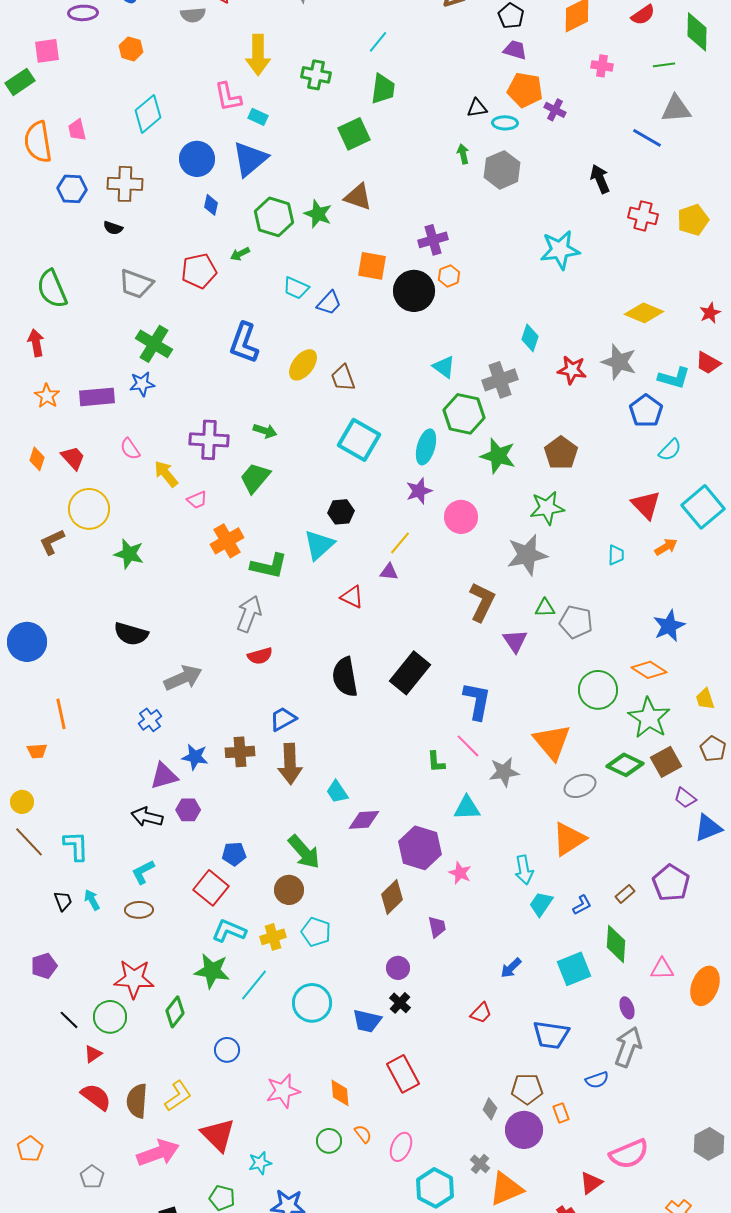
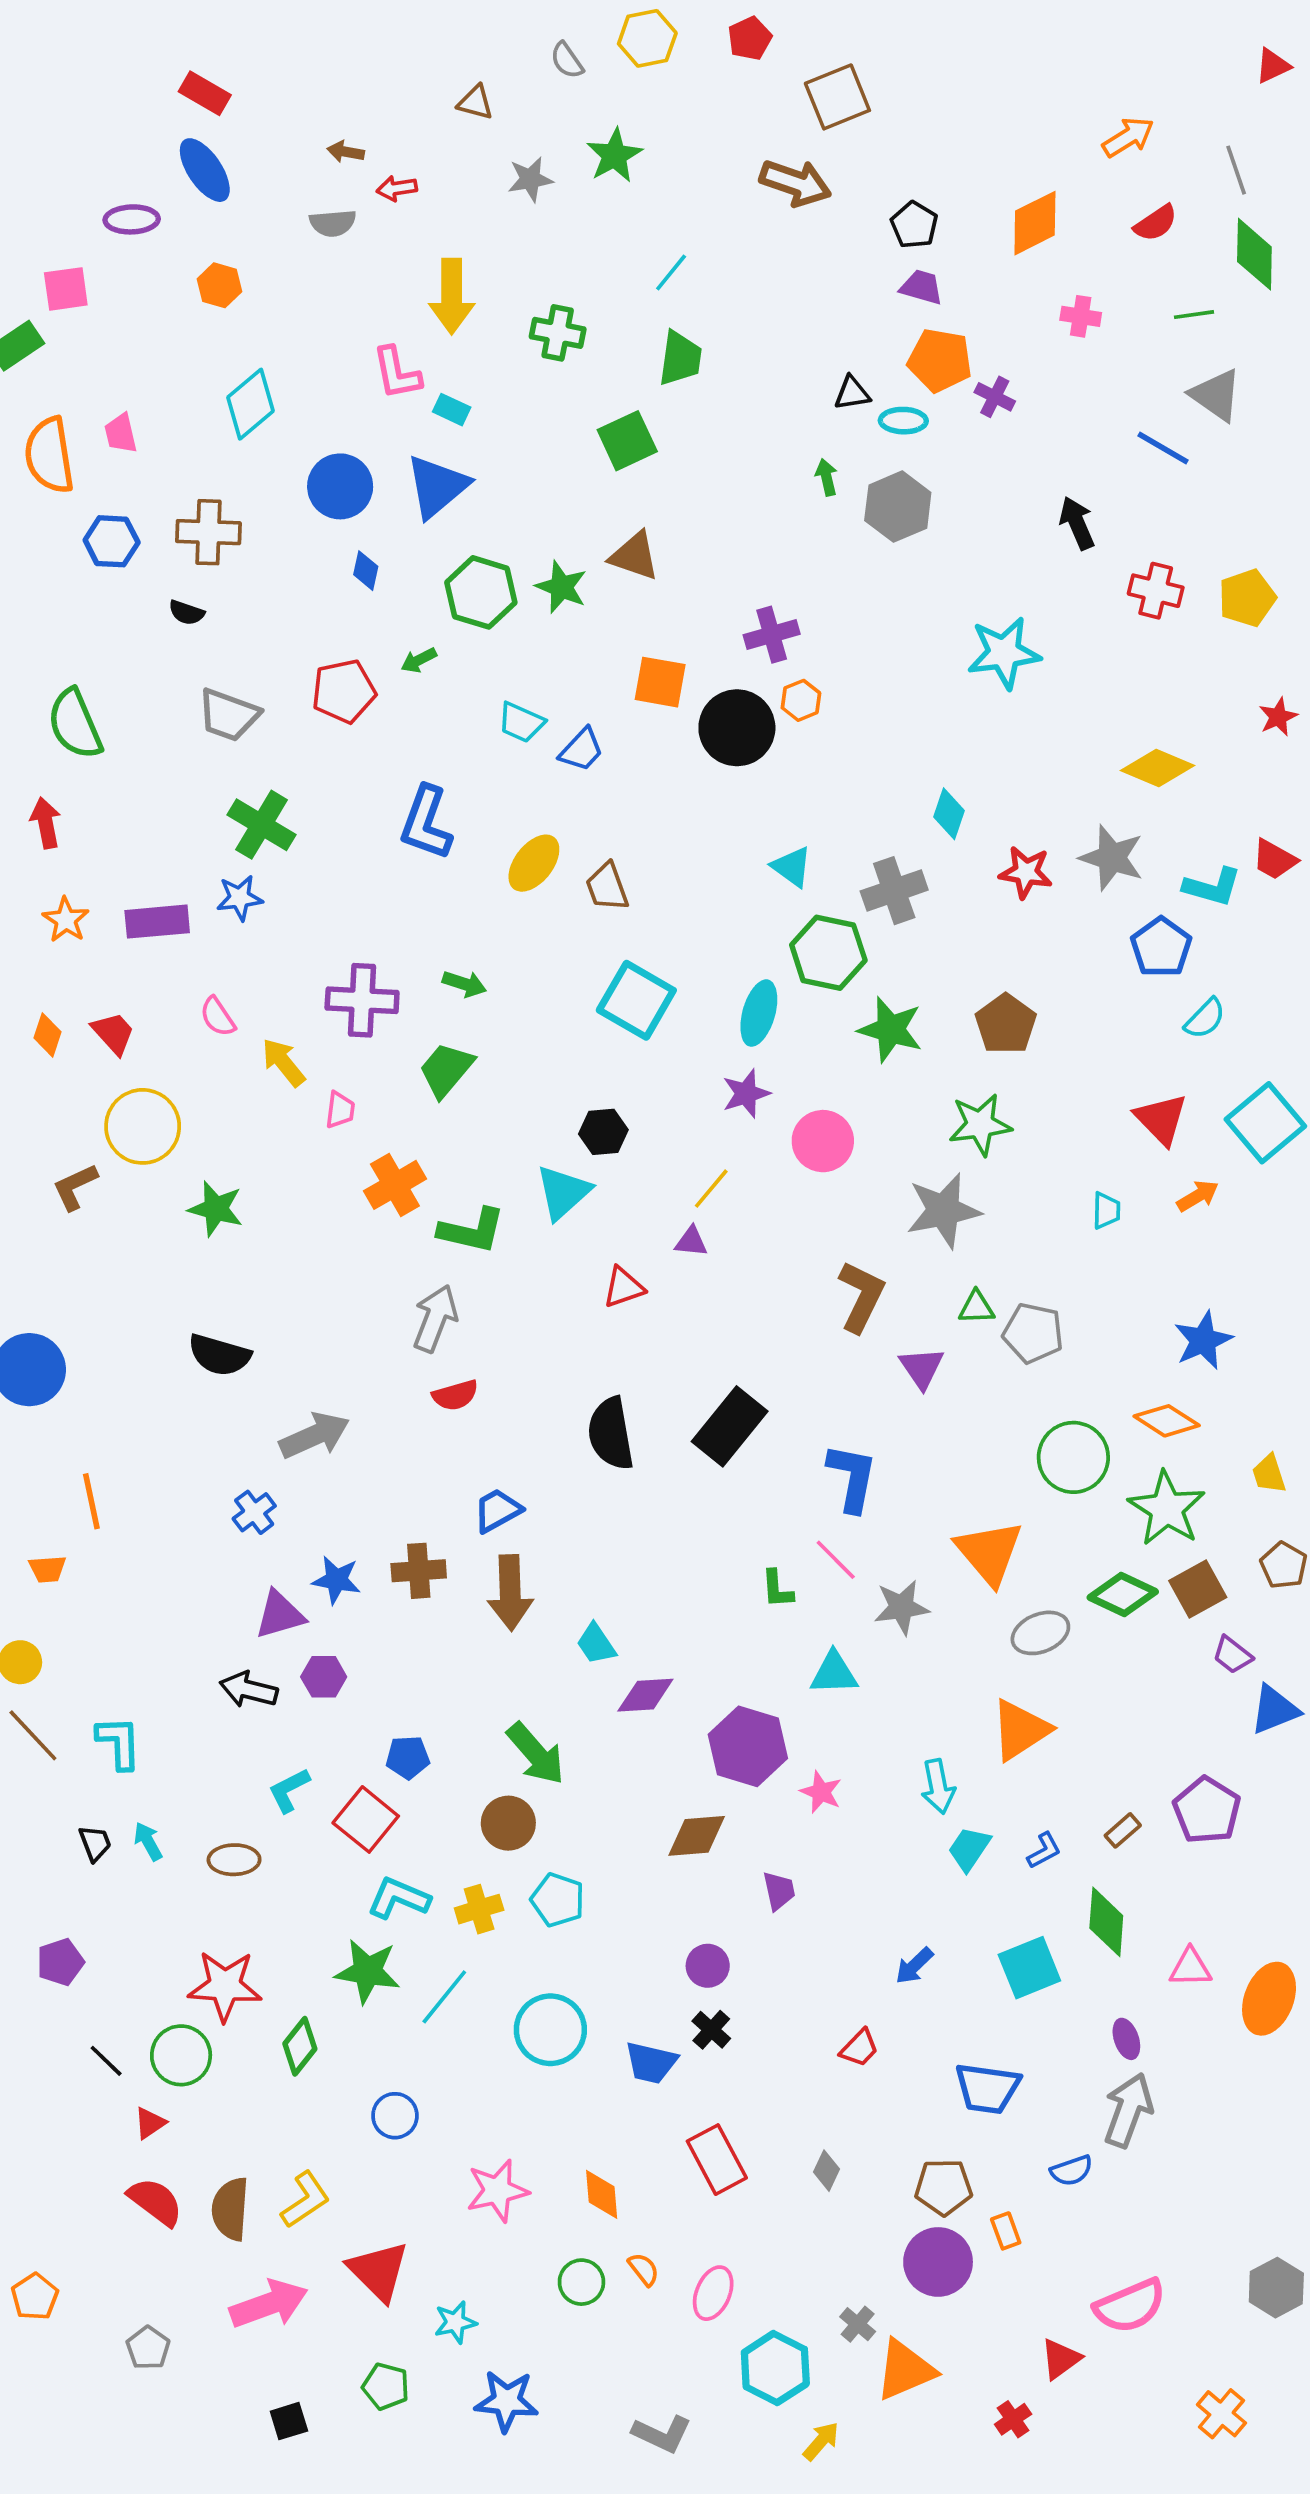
gray triangle: (676, 109) -> (1216, 395), turned 40
red star: (710, 313) -> (1278, 717), moved
pink trapezoid: (197, 500) -> (340, 1110), turned -60
red triangle: (352, 597) -> (624, 1287), turned -45
cyan L-shape: (143, 872) -> (289, 1790), moved
brown diamond: (392, 897) -> (697, 1836), turned 40
gray diamond: (490, 1109) -> (827, 2171), moved

